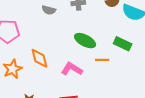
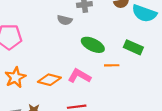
gray semicircle: (49, 10) -> (65, 20), moved
orange diamond: (40, 58) -> (49, 80), moved, turned -60

